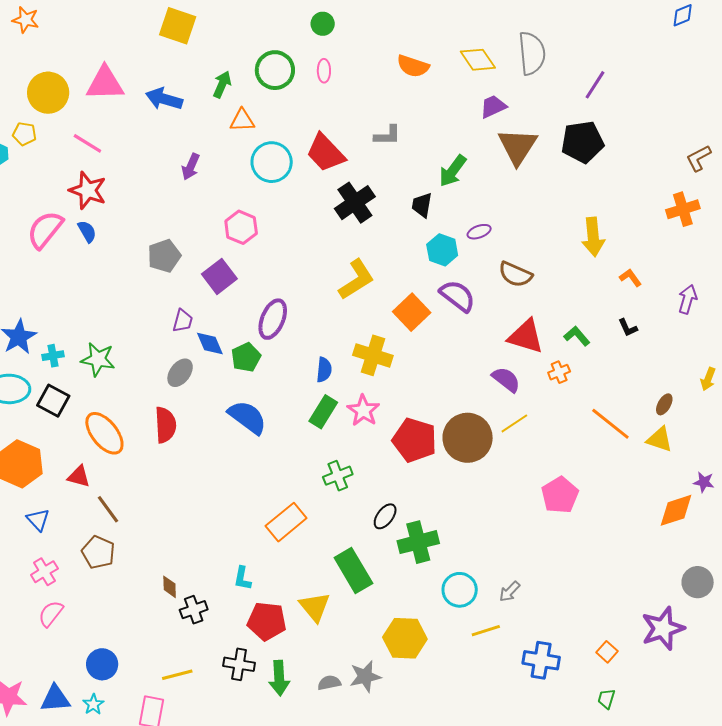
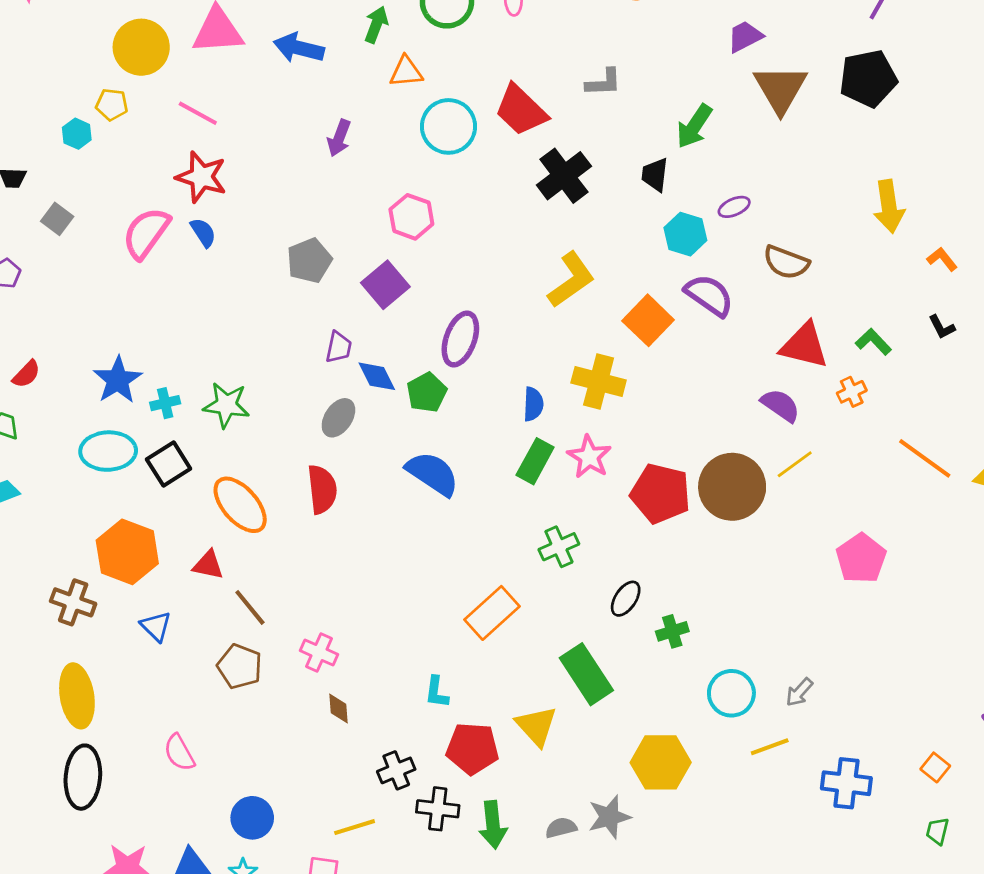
black square: (53, 401) -> (169, 464), turned 32
green cross: (418, 542) -> (672, 631), size x0.6
pink cross: (44, 572) -> (319, 652), moved, turned -32
black cross: (194, 610) -> (396, 770), moved
pink semicircle: (51, 614) -> (179, 753), turned -64

